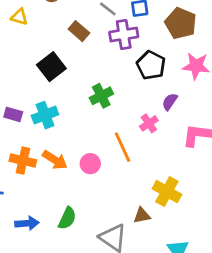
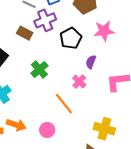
brown rectangle: (79, 31) -> (25, 33), moved
black pentagon: (151, 65) -> (71, 38), turned 30
pink circle: (90, 164) -> (47, 130), moved

